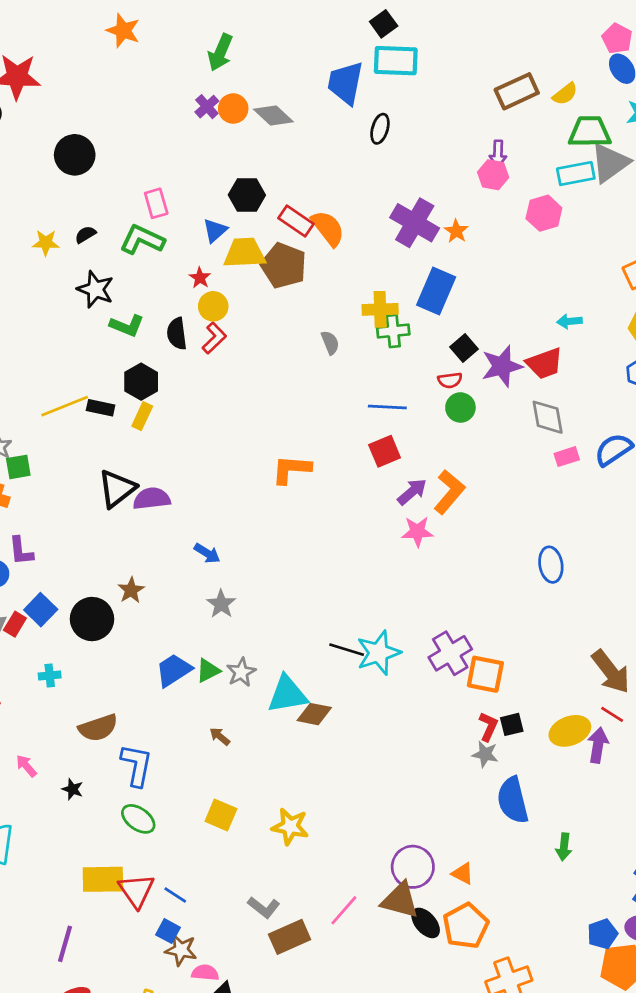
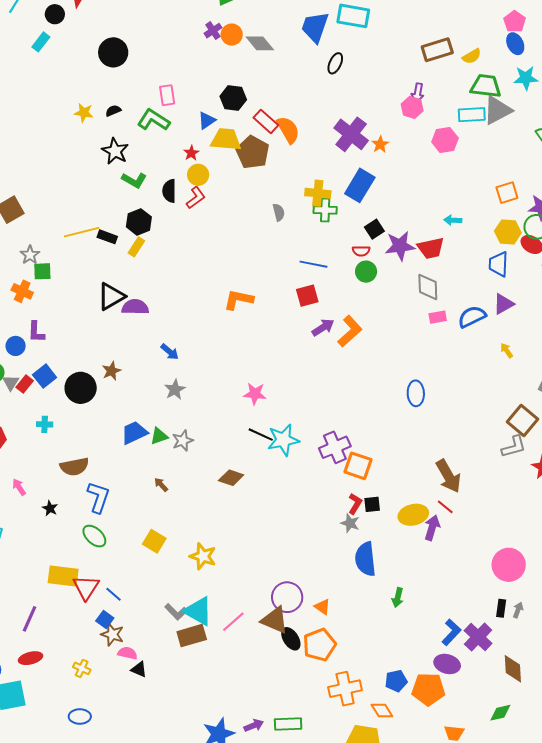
pink star: (417, 532) -> (255, 394), moved
cyan triangle: (287, 694) -> (198, 611), moved, turned 32
blue pentagon: (602, 934) -> (396, 681), moved

